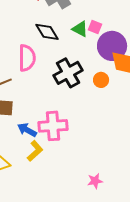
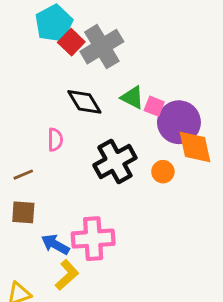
pink square: (95, 27) -> (154, 106), moved
pink semicircle: (27, 58) -> (55, 140), size x0.6

